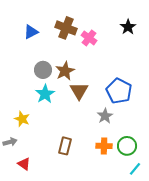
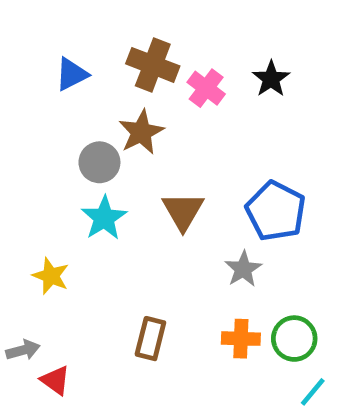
black star: (128, 27) -> (271, 79), moved
brown star: (65, 71) -> (141, 132), moved
gray arrow: (10, 142) -> (23, 350), moved

